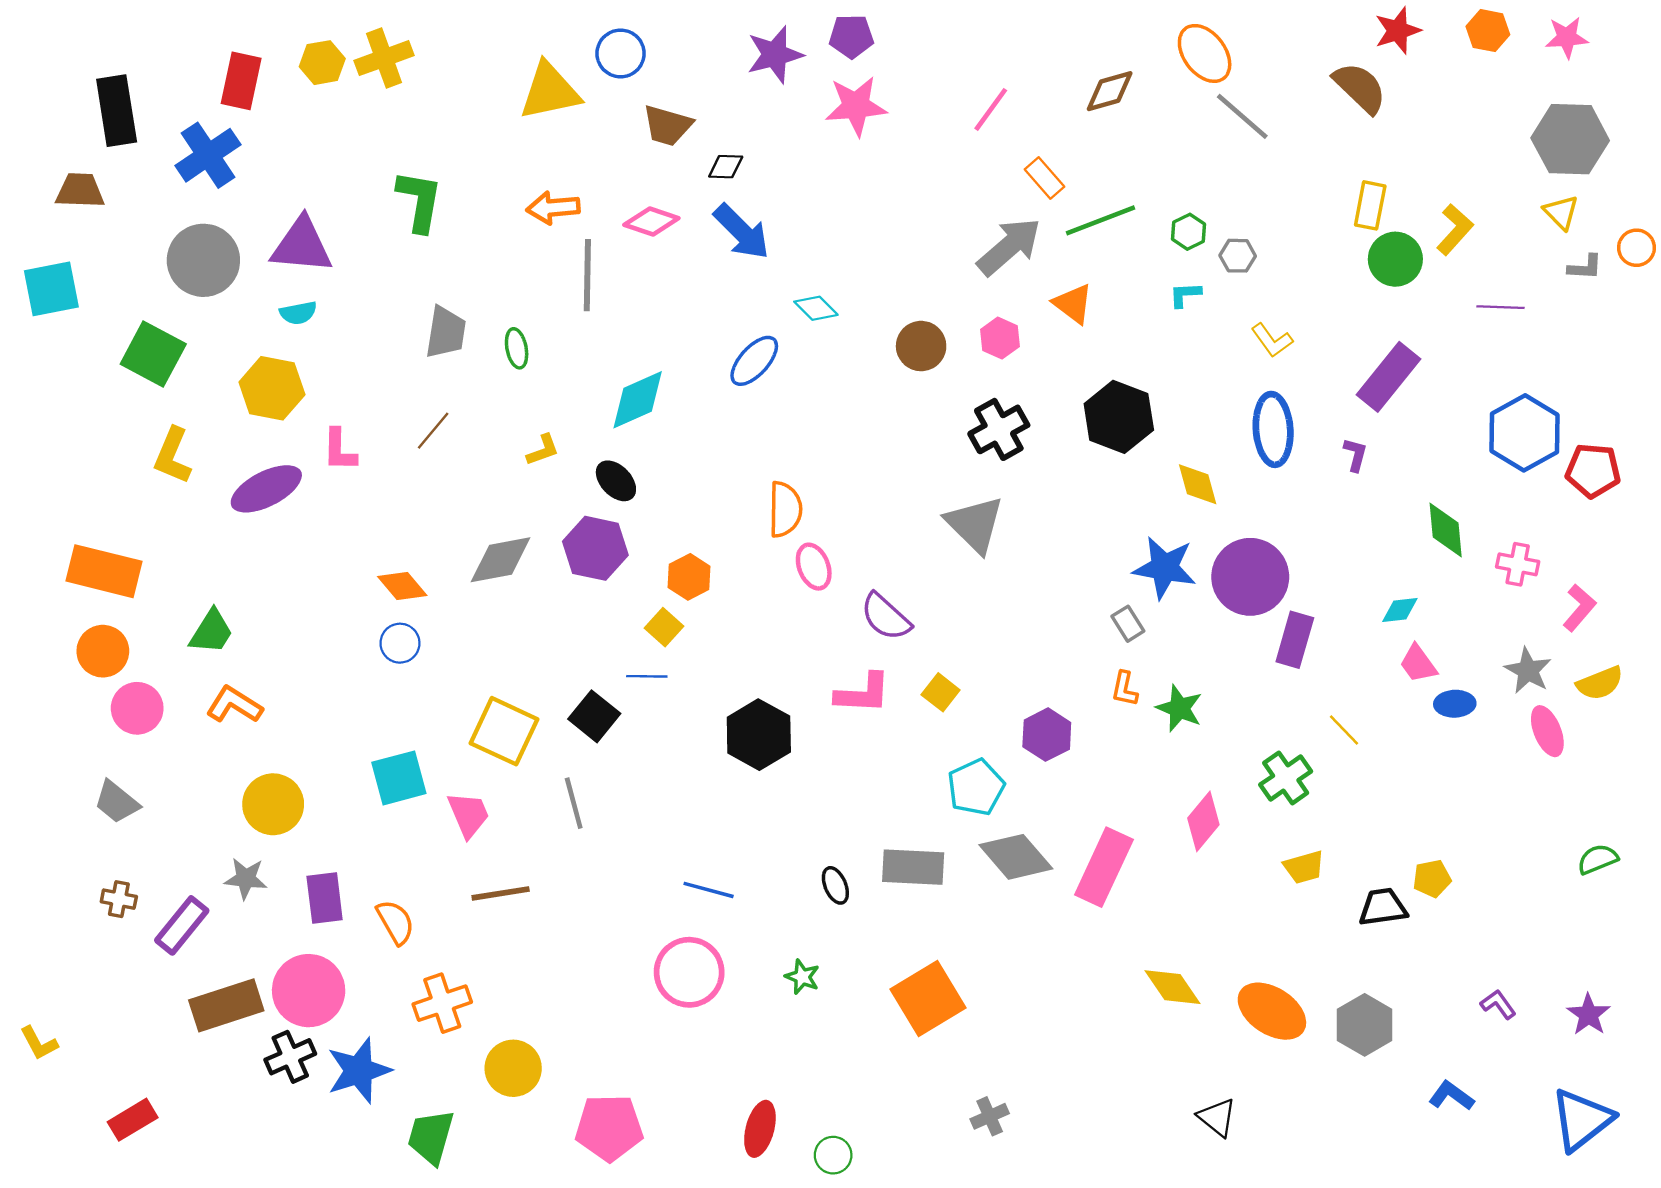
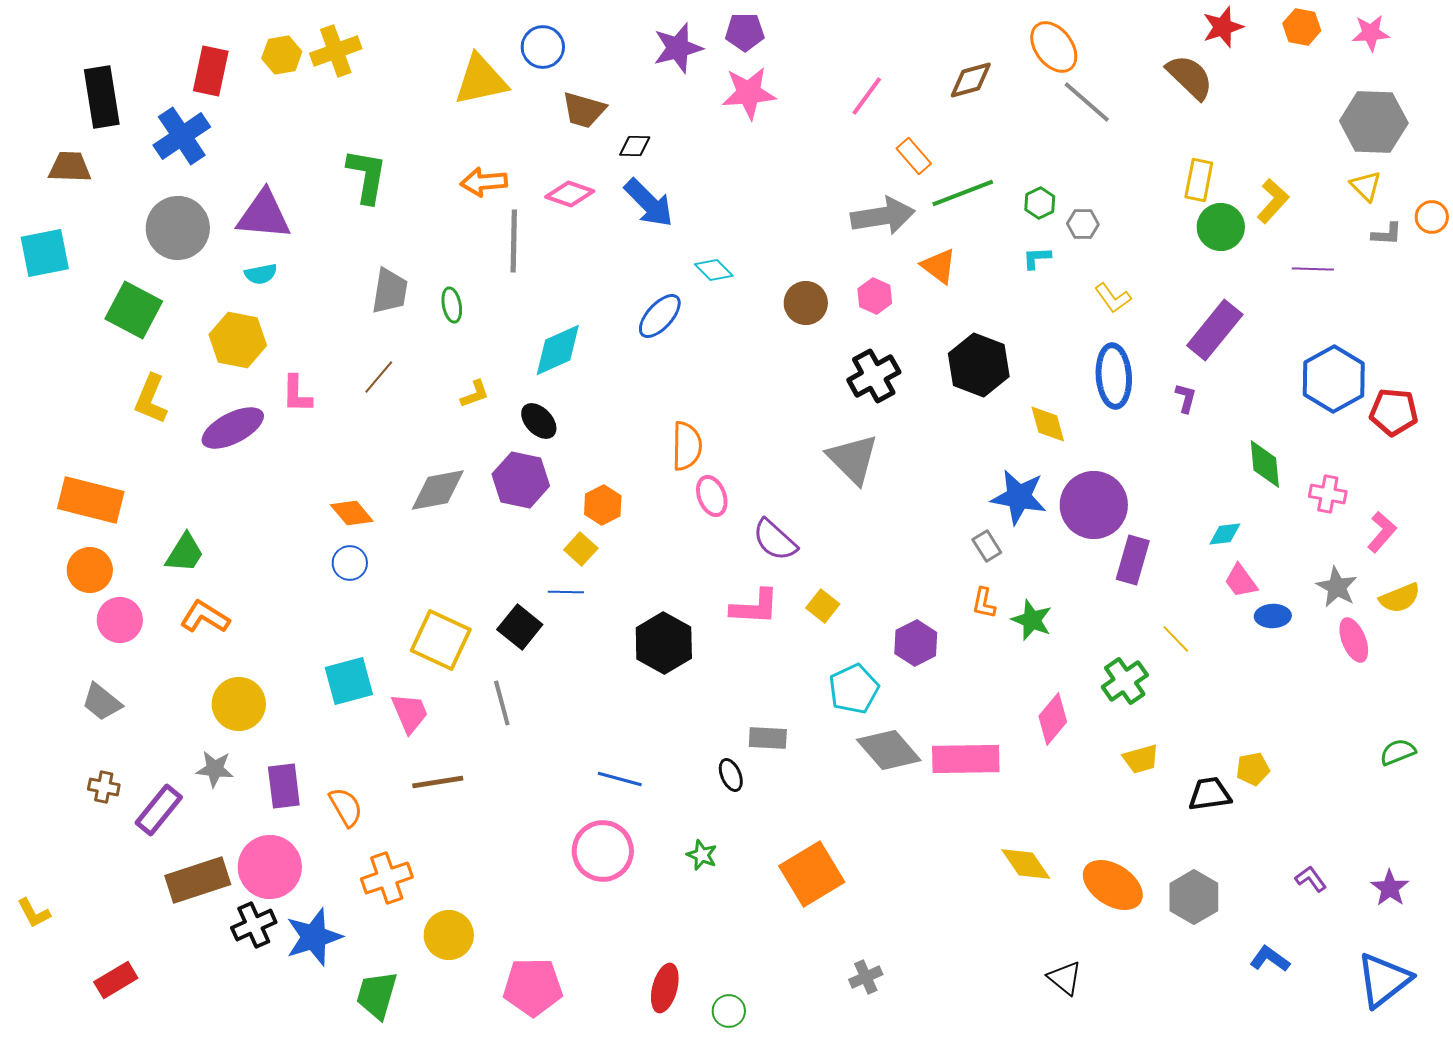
gray arrow: (1009, 247) -> (883, 216), turned 32
gray rectangle: (913, 867) -> (768, 738), moved, size x0.7
pink rectangle: (1104, 867) -> (966, 759), turned 64

